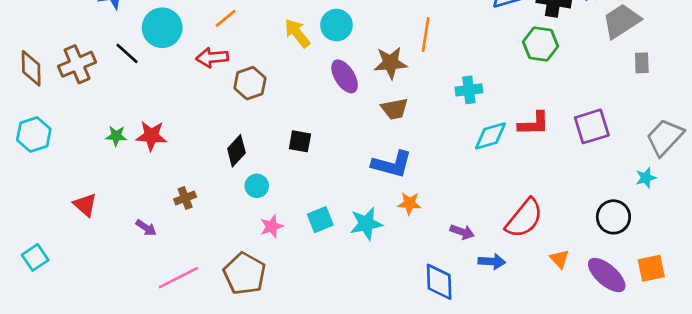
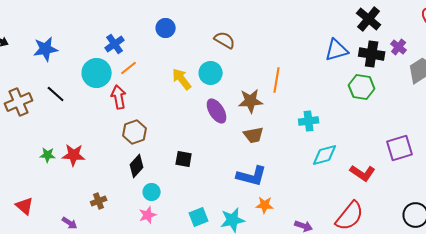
cyan circle: (162, 28) -> (97, 73), moved
red arrow: (212, 57) -> (119, 97), turned 85
brown hexagon: (250, 83) -> (135, 132), moved
red L-shape: (534, 124) -> (363, 173), moved, turned 35
pink star: (272, 226) -> (148, 215), moved

